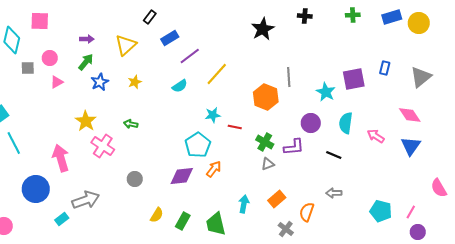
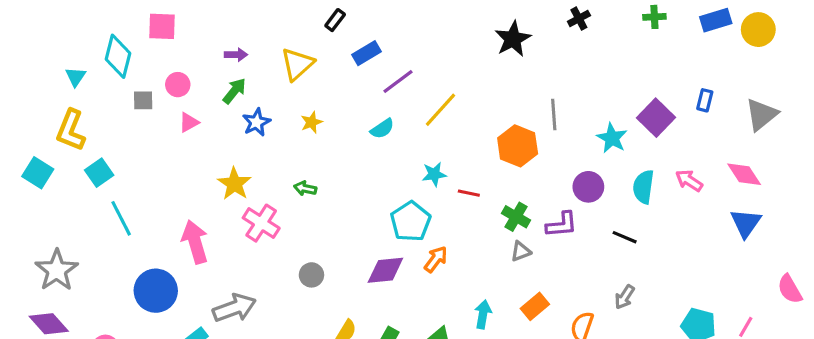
black cross: (305, 16) -> (579, 19), turned -32
purple square: (354, 79) -> (656, 118), turned -35
pink arrow: (376, 136) -> (689, 181), moved
gray arrow: (334, 193) -> (625, 297), turned -56

